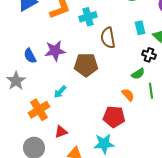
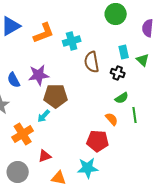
black cross: (149, 55) -> (118, 73), moved
brown pentagon: (86, 65) -> (56, 96), moved

